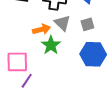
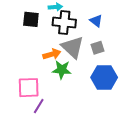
gray triangle: (62, 23) -> (73, 47), size x1.4
green star: (51, 45) -> (62, 70), turned -30

